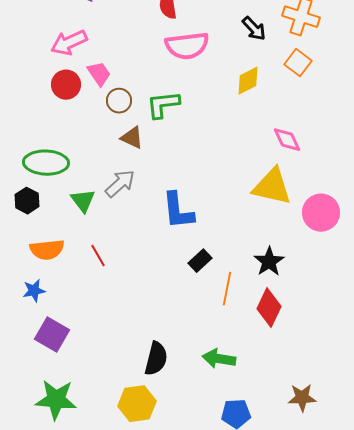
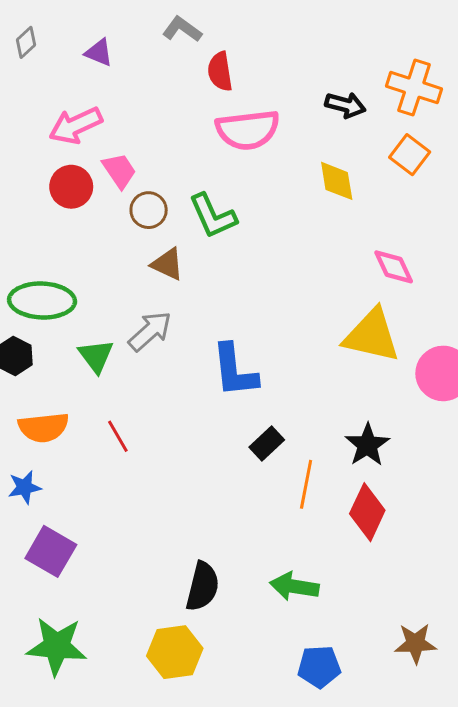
black arrow: (254, 29) -> (345, 105), turned -32
yellow diamond: (248, 81) -> (337, 181), turned -72
green L-shape: (163, 105) -> (213, 216), turned -108

